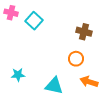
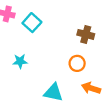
cyan star: (18, 75) -> (20, 61), moved

